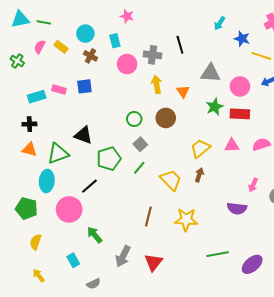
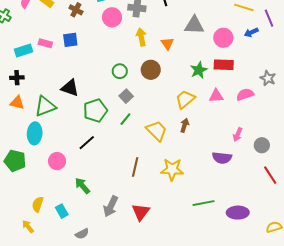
green star: (215, 107) -> (199, 70), moved
black line: (89, 186) -> (87, 143), moved
pink circle: (69, 209) -> (57, 161), size x0.7
yellow semicircle: (36, 242) -> (38, 204), moved
purple ellipse: (252, 264) -> (238, 213), turned 40

